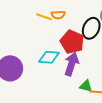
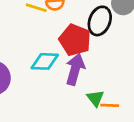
green triangle: (86, 86) -> (95, 98), turned 40

